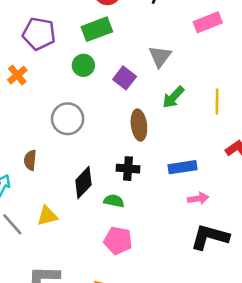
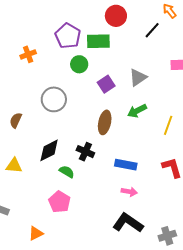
purple pentagon: (39, 34) -> (68, 36), moved

